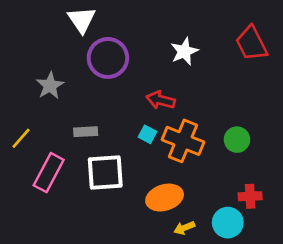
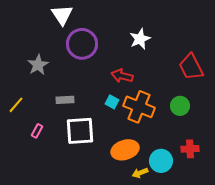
red trapezoid: (251, 43) -> (191, 67), moved
pink rectangle: (49, 173) -> (37, 131), size x0.5
cyan circle: (228, 223) -> (161, 161), moved

